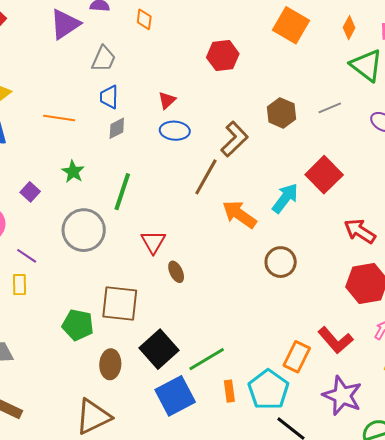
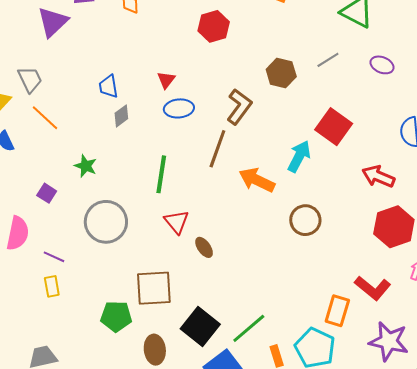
gray trapezoid: (104, 59) -> (30, 79), moved, turned -40
orange line: (59, 118) -> (45, 118), moved, turned 44
green line: (122, 192) -> (161, 174), moved

